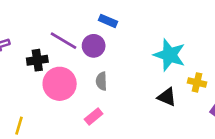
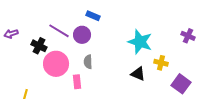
black cross: (37, 60) -> (39, 46), turned 35
pink rectangle: (94, 116) -> (77, 82), moved, turned -56

